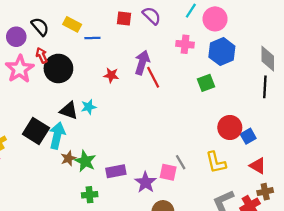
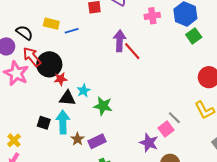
red arrow: (42, 55) -> (32, 57), size x1.5
red star: (111, 75) -> (61, 79), moved
green square: (206, 83) -> (194, 36), moved
black square: (36, 131) -> (44, 123), size x0.6
green star: (85, 161) -> (103, 106), moved
purple rectangle: (116, 171) -> (97, 141), moved
pink square: (168, 172) -> (166, 129), turned -35

